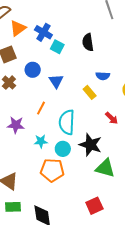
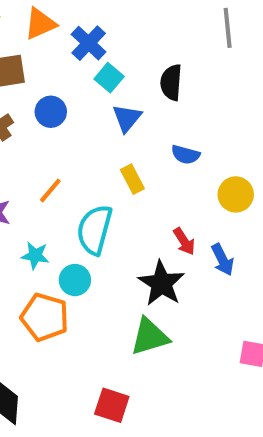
blue triangle: (56, 81) -> (127, 118), moved
yellow rectangle: (90, 92) -> (132, 179), moved
black star: (90, 145) -> (161, 283), moved
green triangle: (105, 168) -> (150, 337), turned -45
red square: (94, 206) -> (112, 405), turned 30

